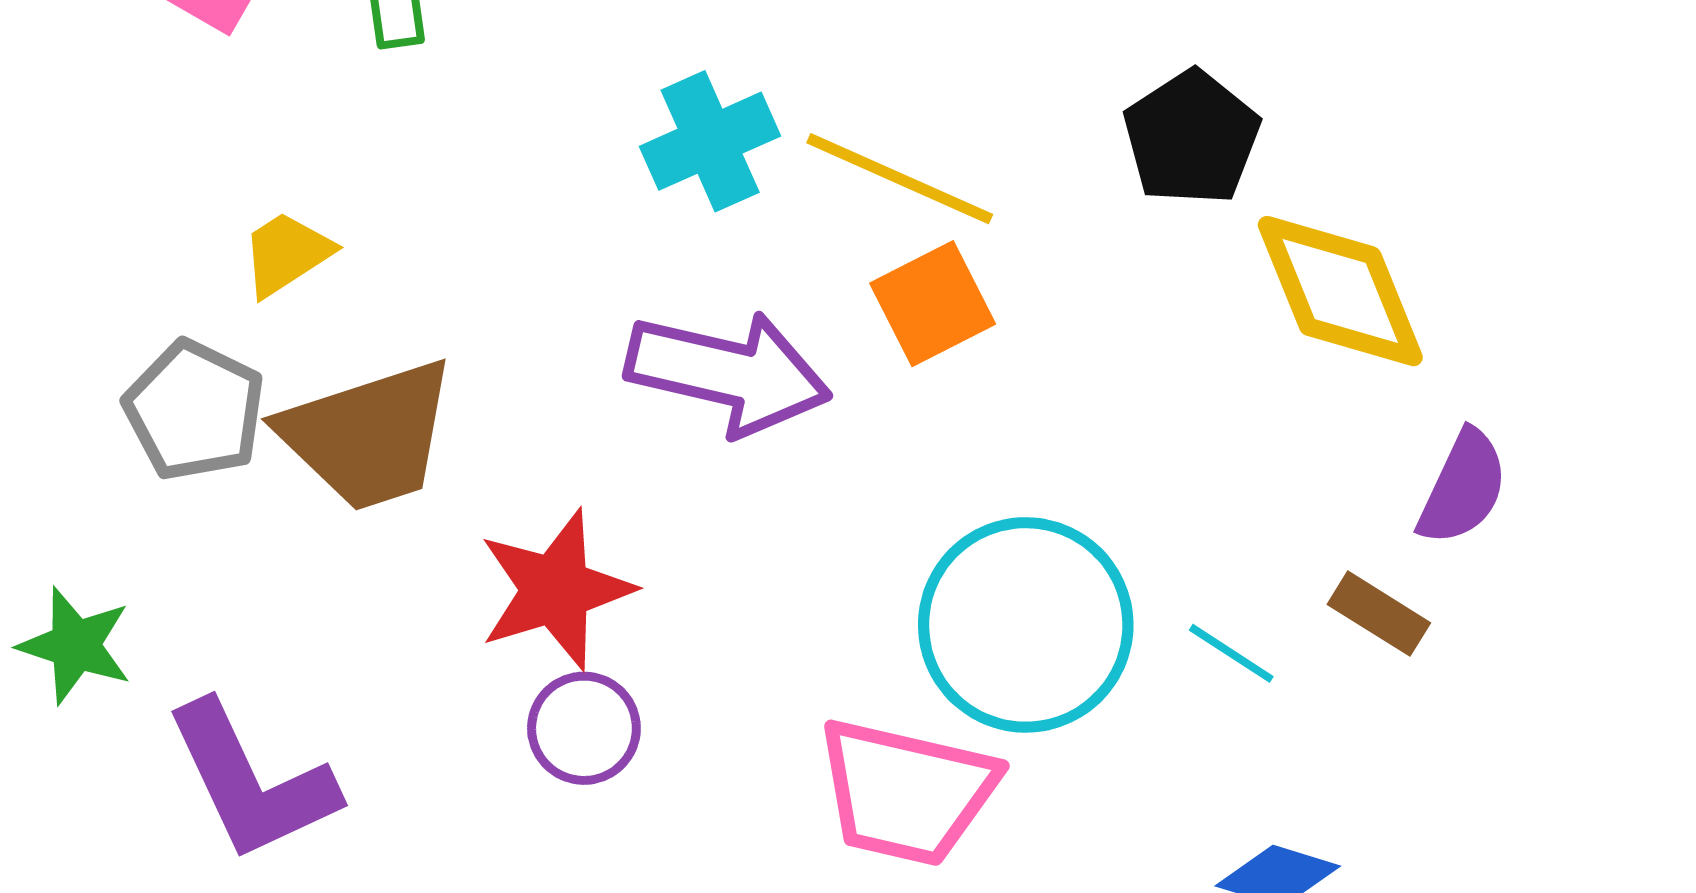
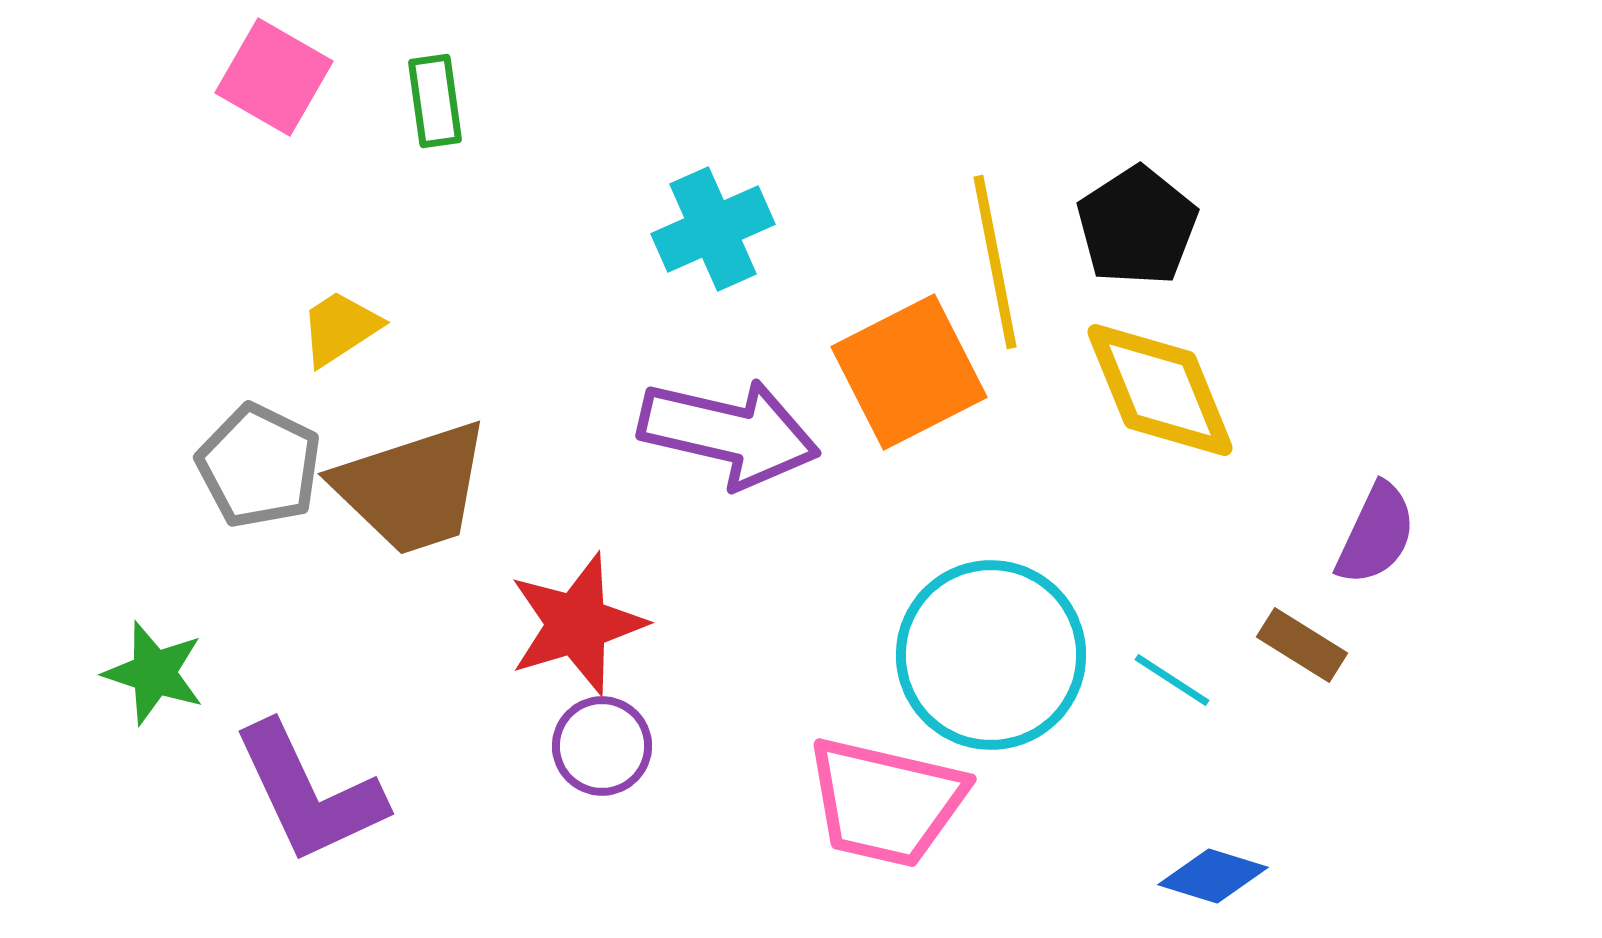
yellow line: (900, 179) -> (995, 262), moved, turned 55
yellow diamond: (1340, 291) -> (1160, 390), moved
orange square: (933, 304) -> (909, 372), size x1.4

